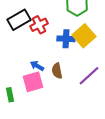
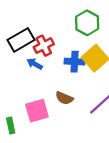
blue arrow: (37, 66) -> (35, 64), moved
brown semicircle: (57, 71) -> (64, 98), turned -56

